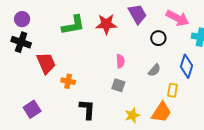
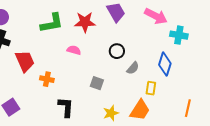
black circle: (158, 38) -> (117, 51), moved
pink semicircle: (120, 61) -> (74, 50), moved, turned -72

